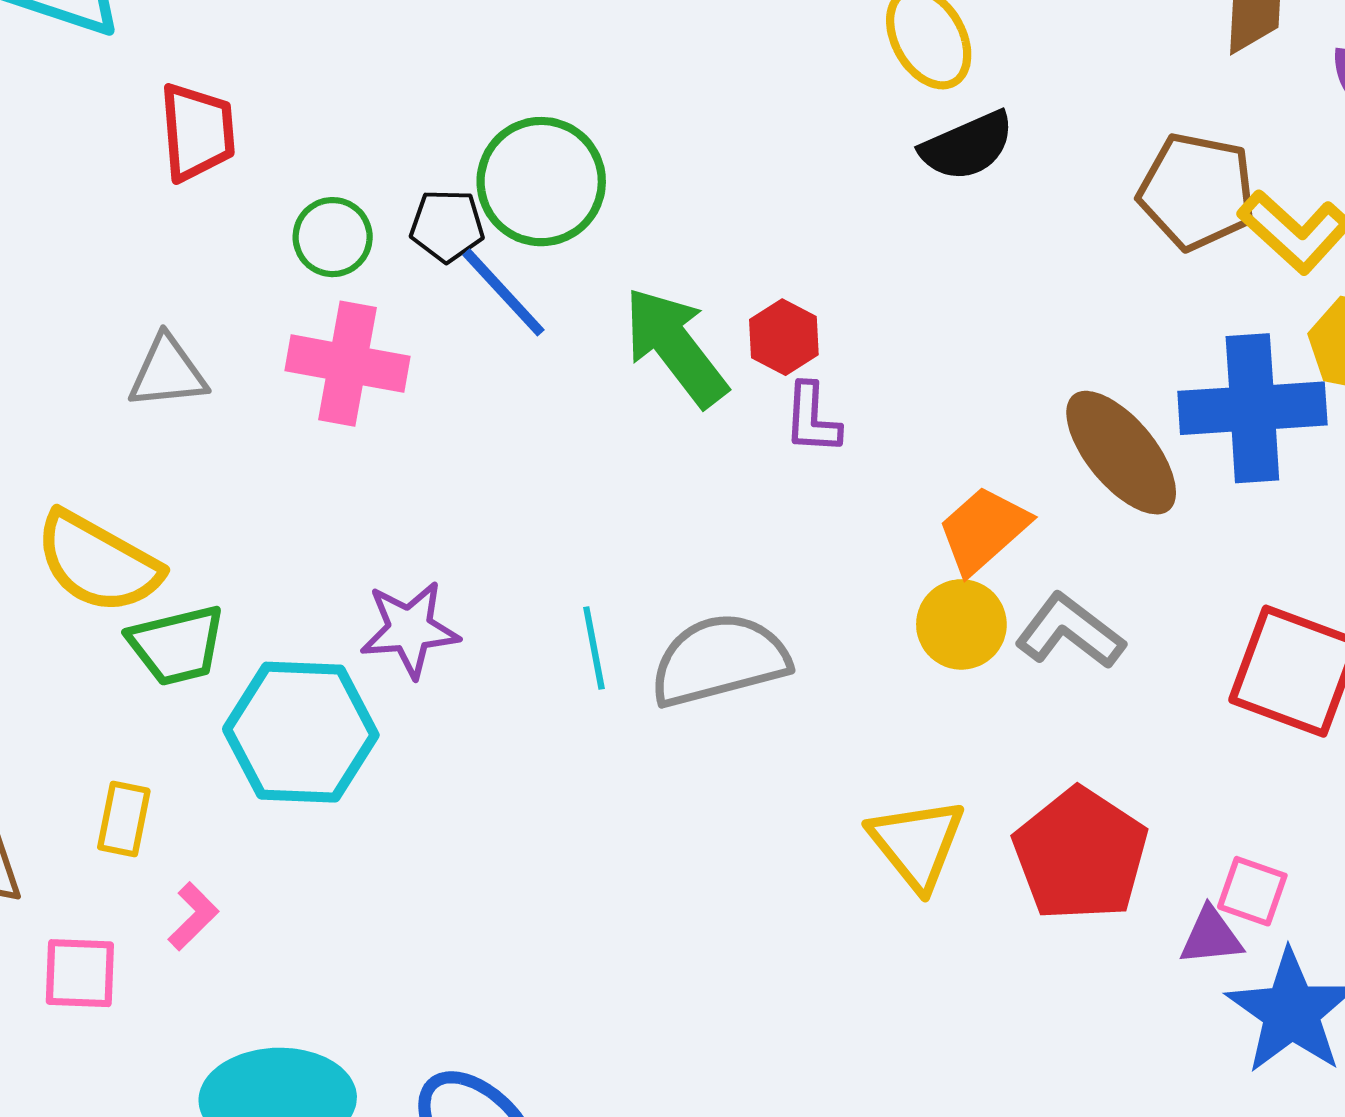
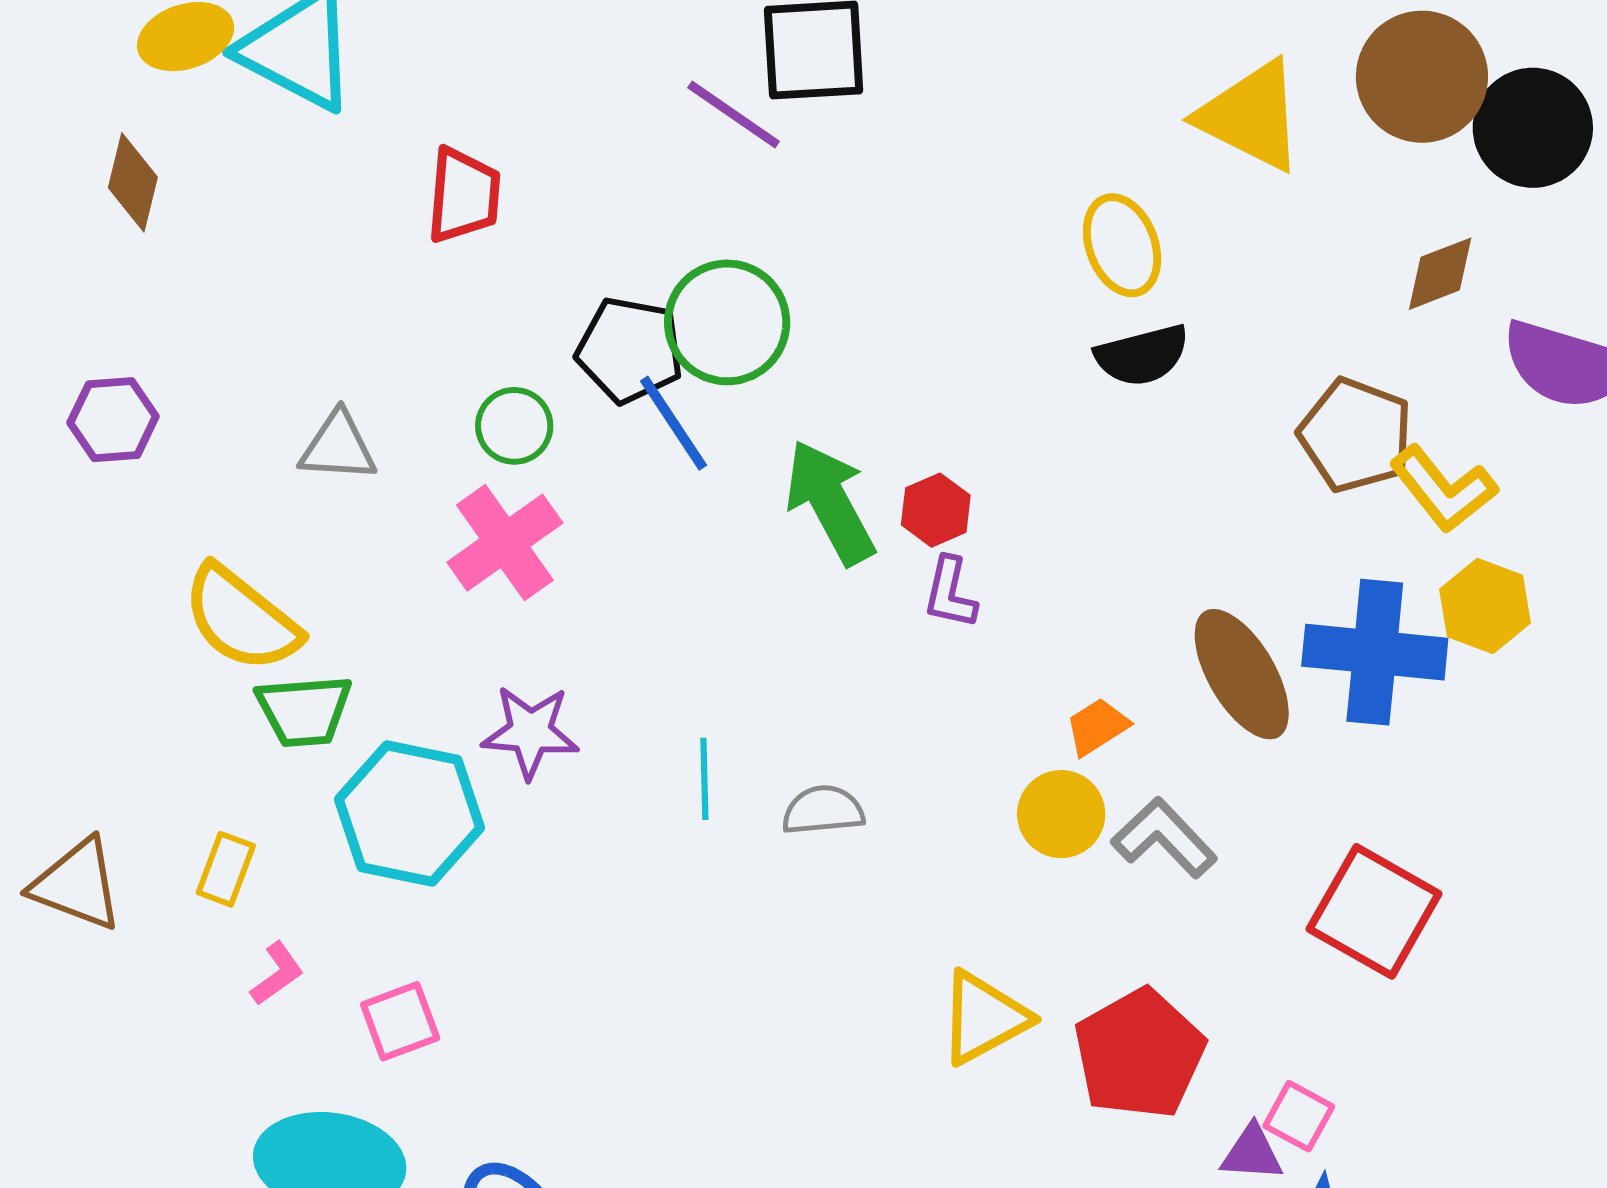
red trapezoid: (197, 132) -> (464, 195), moved
black pentagon: (447, 226) -> (630, 350), size x1.5
green circle: (333, 237) -> (514, 426), moved
pink cross: (347, 364) -> (505, 543), moved, turned 35
orange trapezoid: (983, 530) -> (1097, 727), size x0.7
gray semicircle: (719, 660) -> (823, 810), size x0.6
yellow triangle: (917, 844) -> (984, 1018), turned 31
pink square: (80, 973) -> (400, 1021), moved, turned -32

